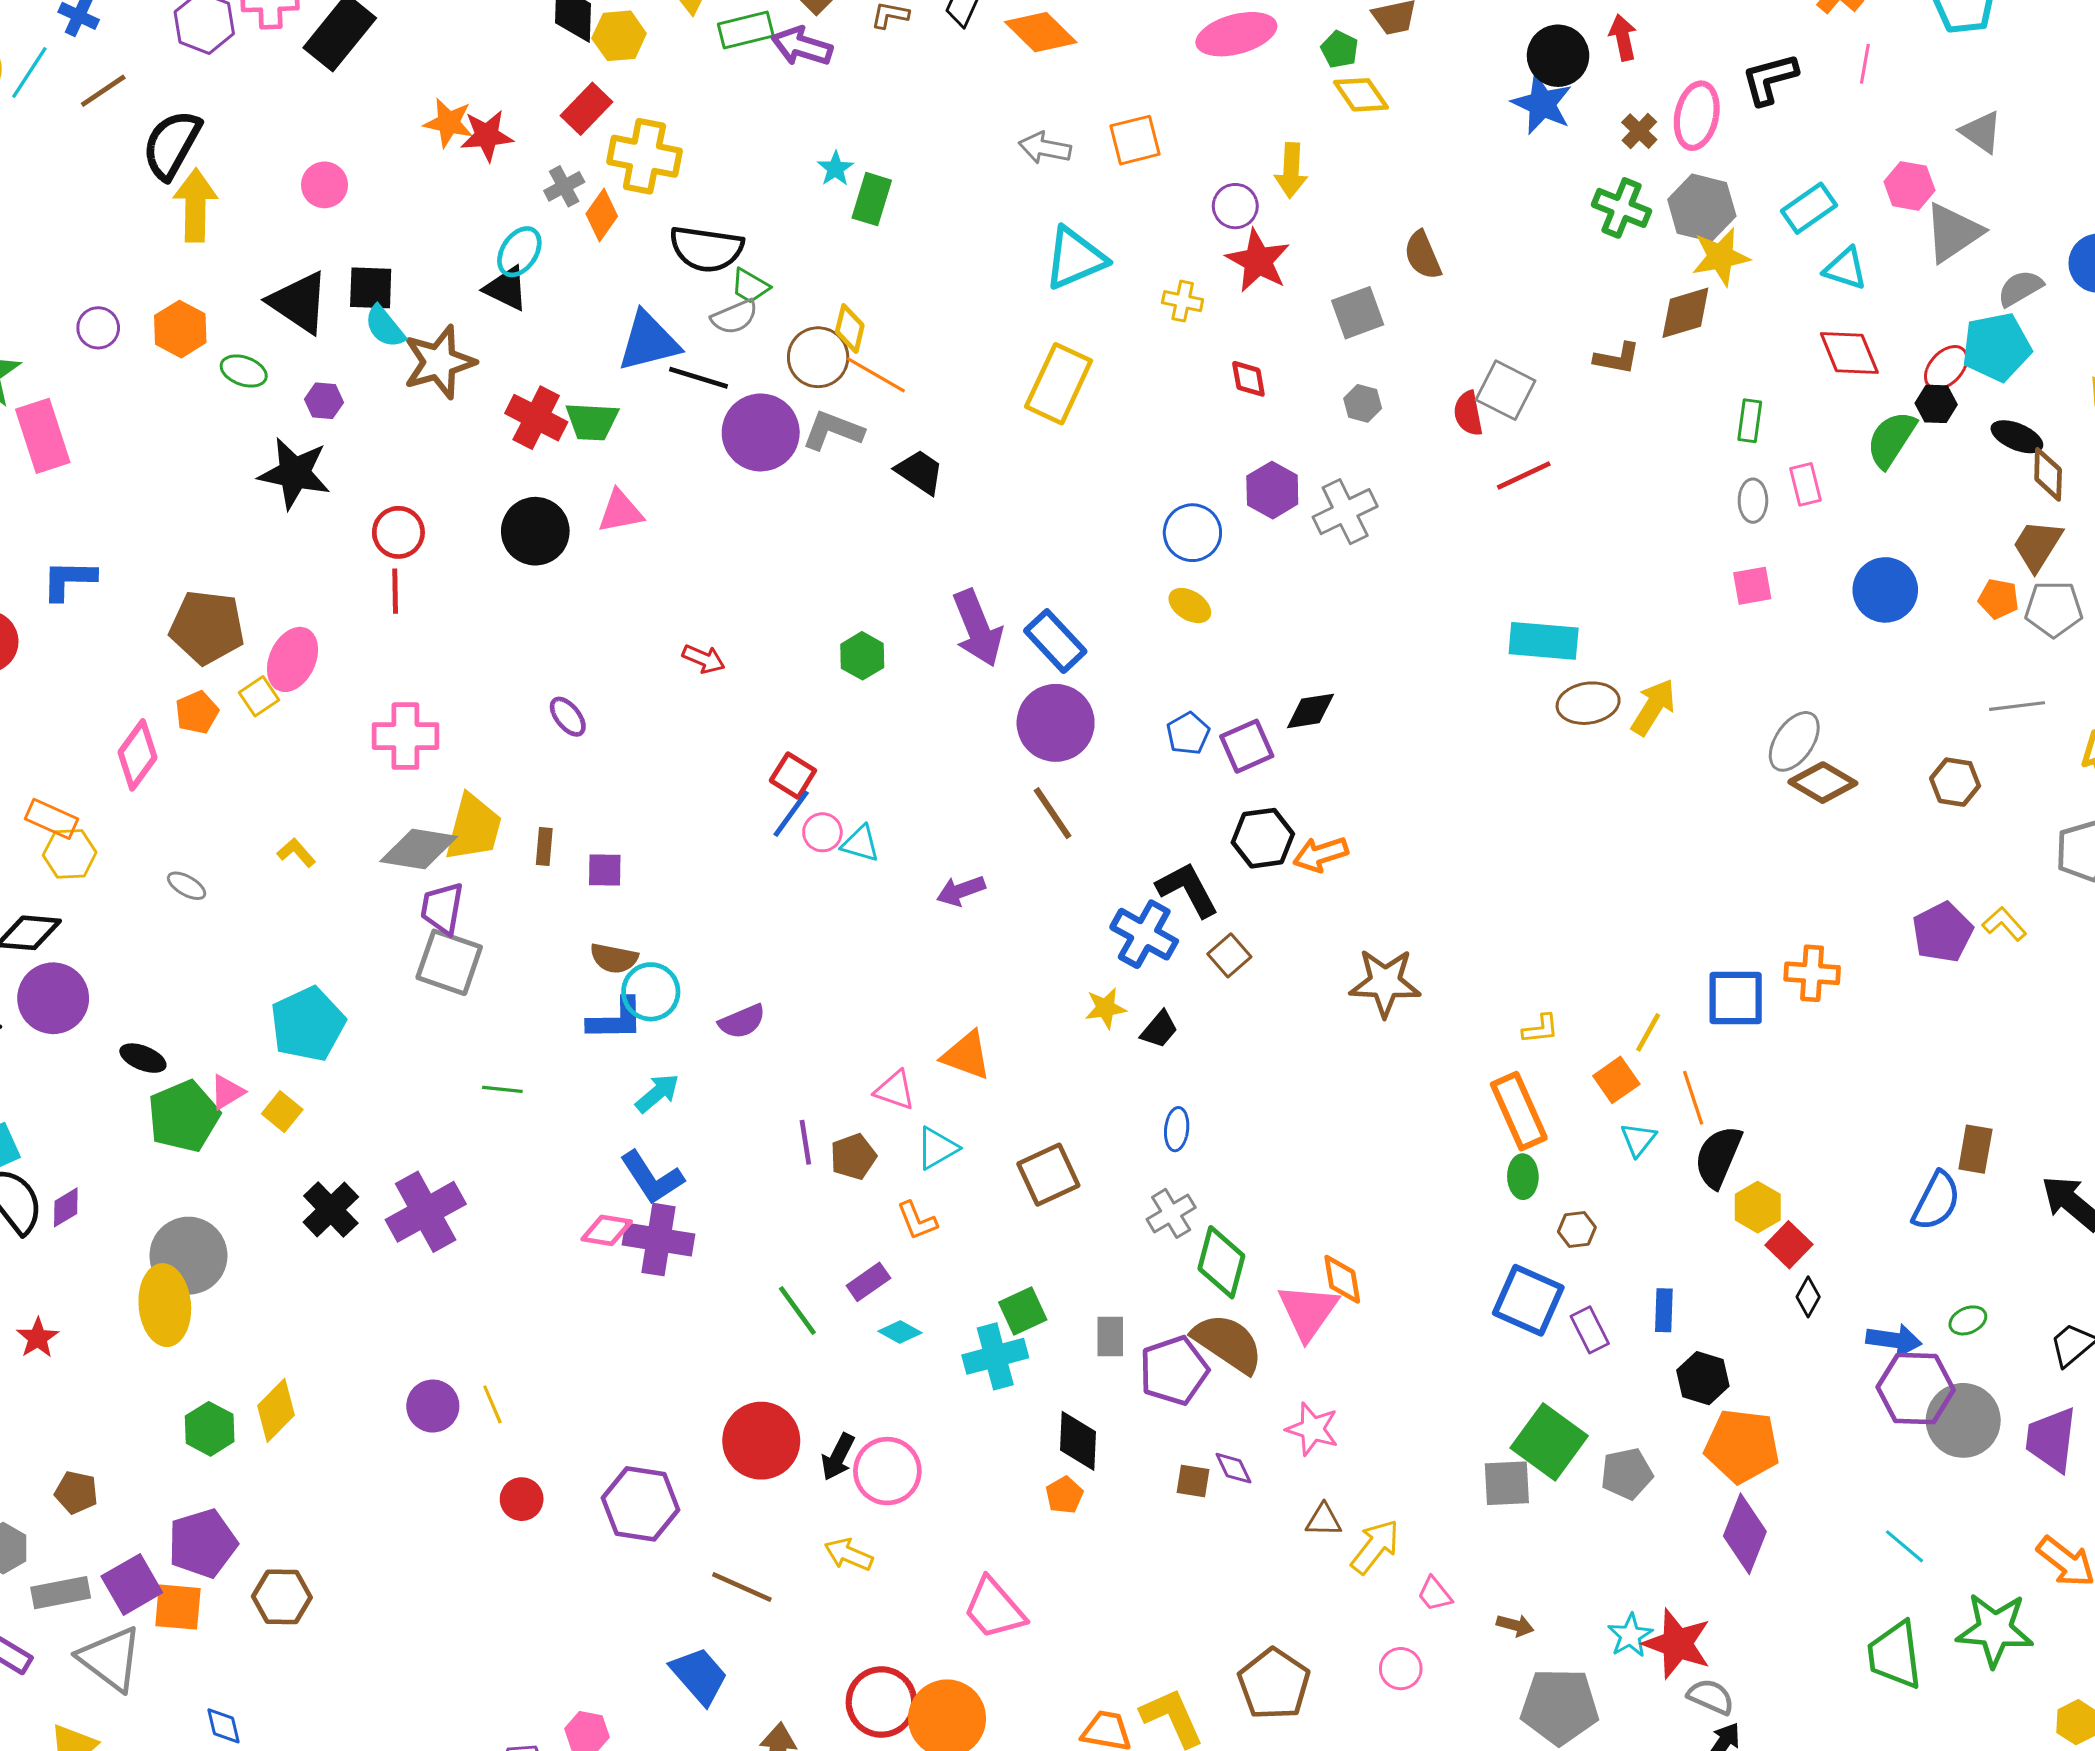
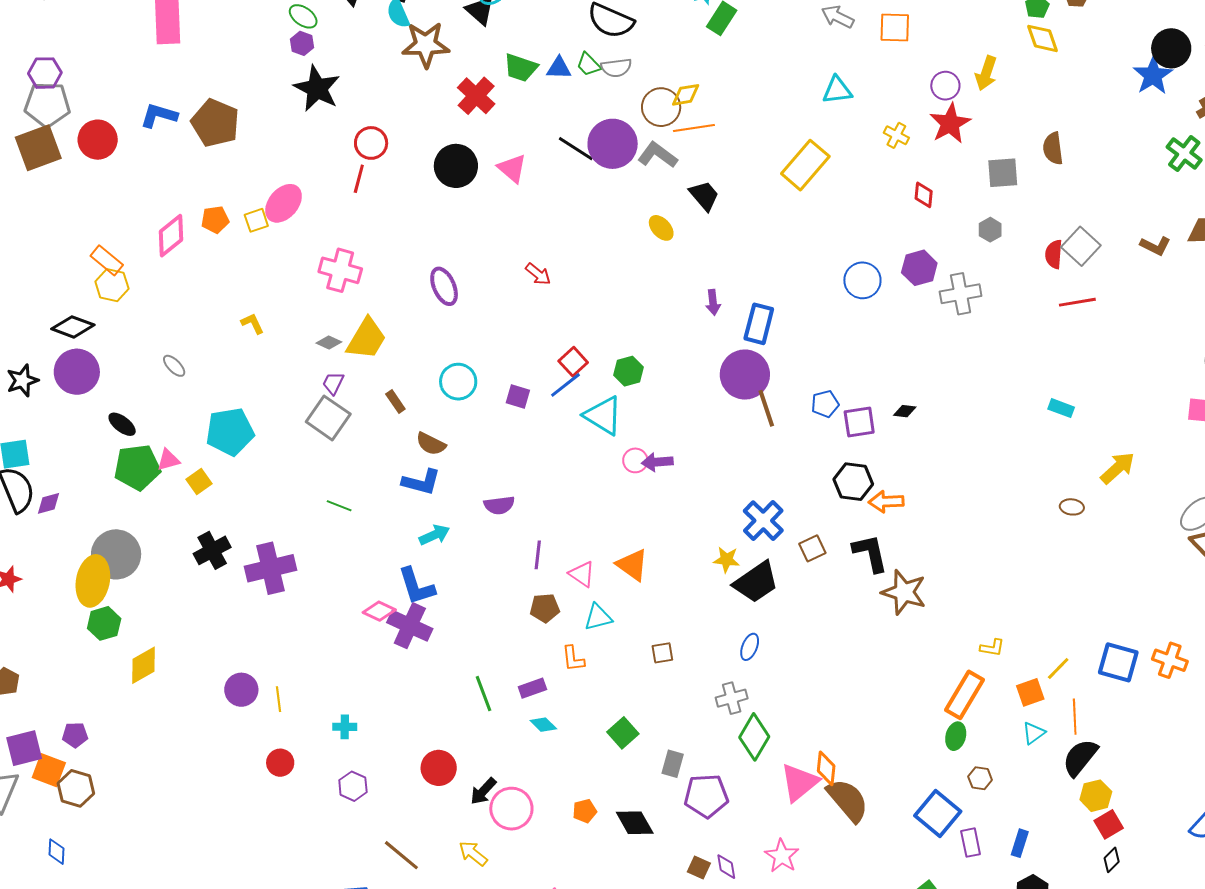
cyan triangle: (1075, 258) -> (837, 90), size x0.7
green trapezoid: (750, 286) -> (588, 64), moved
yellow diamond: (850, 329) -> (686, 95), turned 52
blue triangle: (649, 342) -> (559, 68), size x0.6
orange line: (876, 375) -> (694, 128), turned -54
black line: (698, 378) -> (576, 149), moved
purple hexagon: (324, 401) -> (302, 43), moved
green trapezoid: (592, 421) -> (521, 68), moved
pink triangle: (620, 511) -> (512, 168), turned 36
yellow ellipse: (1190, 606) -> (661, 228), moved
brown pentagon: (207, 627) -> (215, 123), moved
purple arrow: (978, 628) -> (713, 302), size x0.5
blue rectangle: (1055, 641) -> (759, 324), turned 42
cyan rectangle: (1544, 641) -> (1061, 408), size x0.6
green hexagon: (862, 656) -> (629, 371), moved
brown ellipse: (1588, 703) -> (1072, 507), moved, size x0.6
black diamond: (1310, 711) -> (905, 411), size x0.7
purple ellipse: (568, 717) -> (444, 286), size x1.4
brown line: (1053, 813) -> (766, 408), moved
pink circle: (822, 832) -> (635, 460), moved
cyan triangle: (860, 844) -> (603, 415), size x1.6
brown rectangle: (544, 846) -> (395, 402), moved, turned -55
gray diamond: (419, 849) -> (329, 342), size x0.5
purple square: (605, 870) -> (518, 397), moved
gray ellipse: (187, 886) -> (174, 366), moved
black L-shape: (1188, 889) -> (870, 553), moved
purple trapezoid: (442, 908) -> (333, 383), size x0.7
cyan circle: (651, 992) -> (458, 382), moved
black trapezoid: (1159, 1029) -> (756, 582), size x1.8
orange rectangle: (1519, 1111) -> (965, 695), turned 39
purple line: (805, 1142) -> (538, 555), moved
brown square: (1048, 1175) -> (662, 653), size x0.6
green square: (1023, 1311) -> (623, 733), turned -32
brown semicircle: (1228, 1343) -> (848, 800), moved
cyan cross: (995, 1356) -> (345, 727), moved, size x0.6
green hexagon: (210, 1429) -> (104, 623), moved
red circle: (761, 1441) -> (439, 768), size x0.7
black diamond: (1078, 1441) -> (635, 823), turned -48
orange pentagon: (1064, 1495) -> (585, 811), moved
purple hexagon: (641, 1504) -> (353, 786), size x0.6
purple pentagon: (202, 1543) -> (75, 735), size x0.6
brown hexagon: (282, 1597) -> (76, 788), moved

